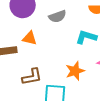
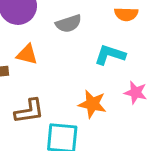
orange star: (75, 71) -> (92, 104), turned 30

